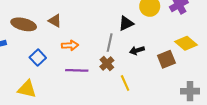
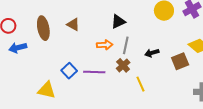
black triangle: (126, 23) -> (118, 22), moved
brown ellipse: (24, 24) -> (43, 28), turned 65
orange arrow: (70, 45) -> (105, 45), moved
blue square: (38, 58) -> (69, 71), moved

